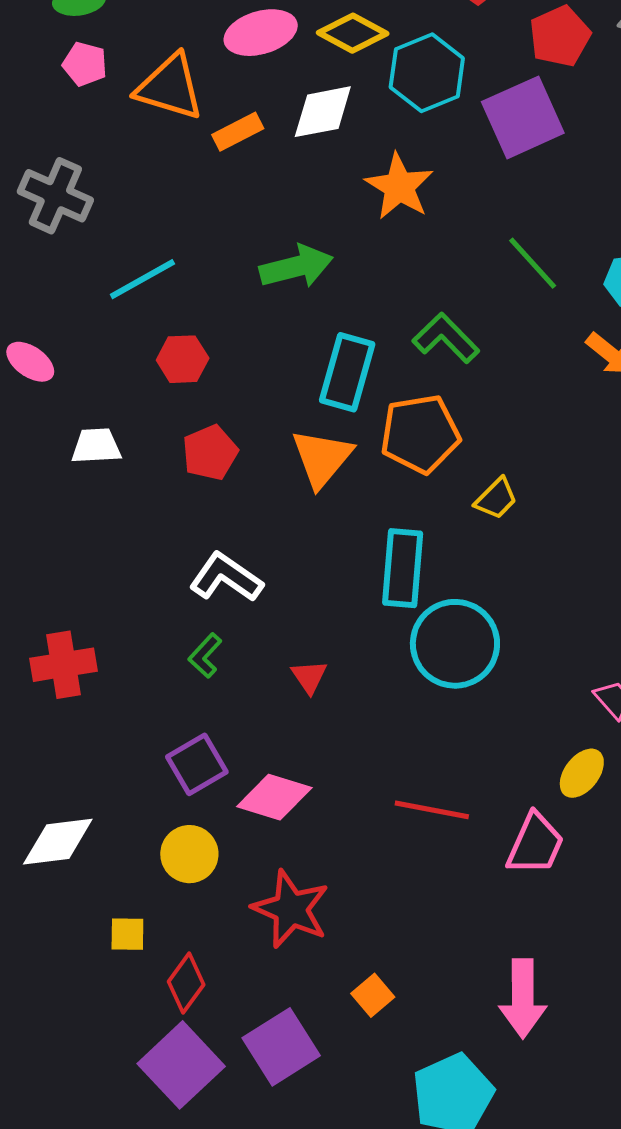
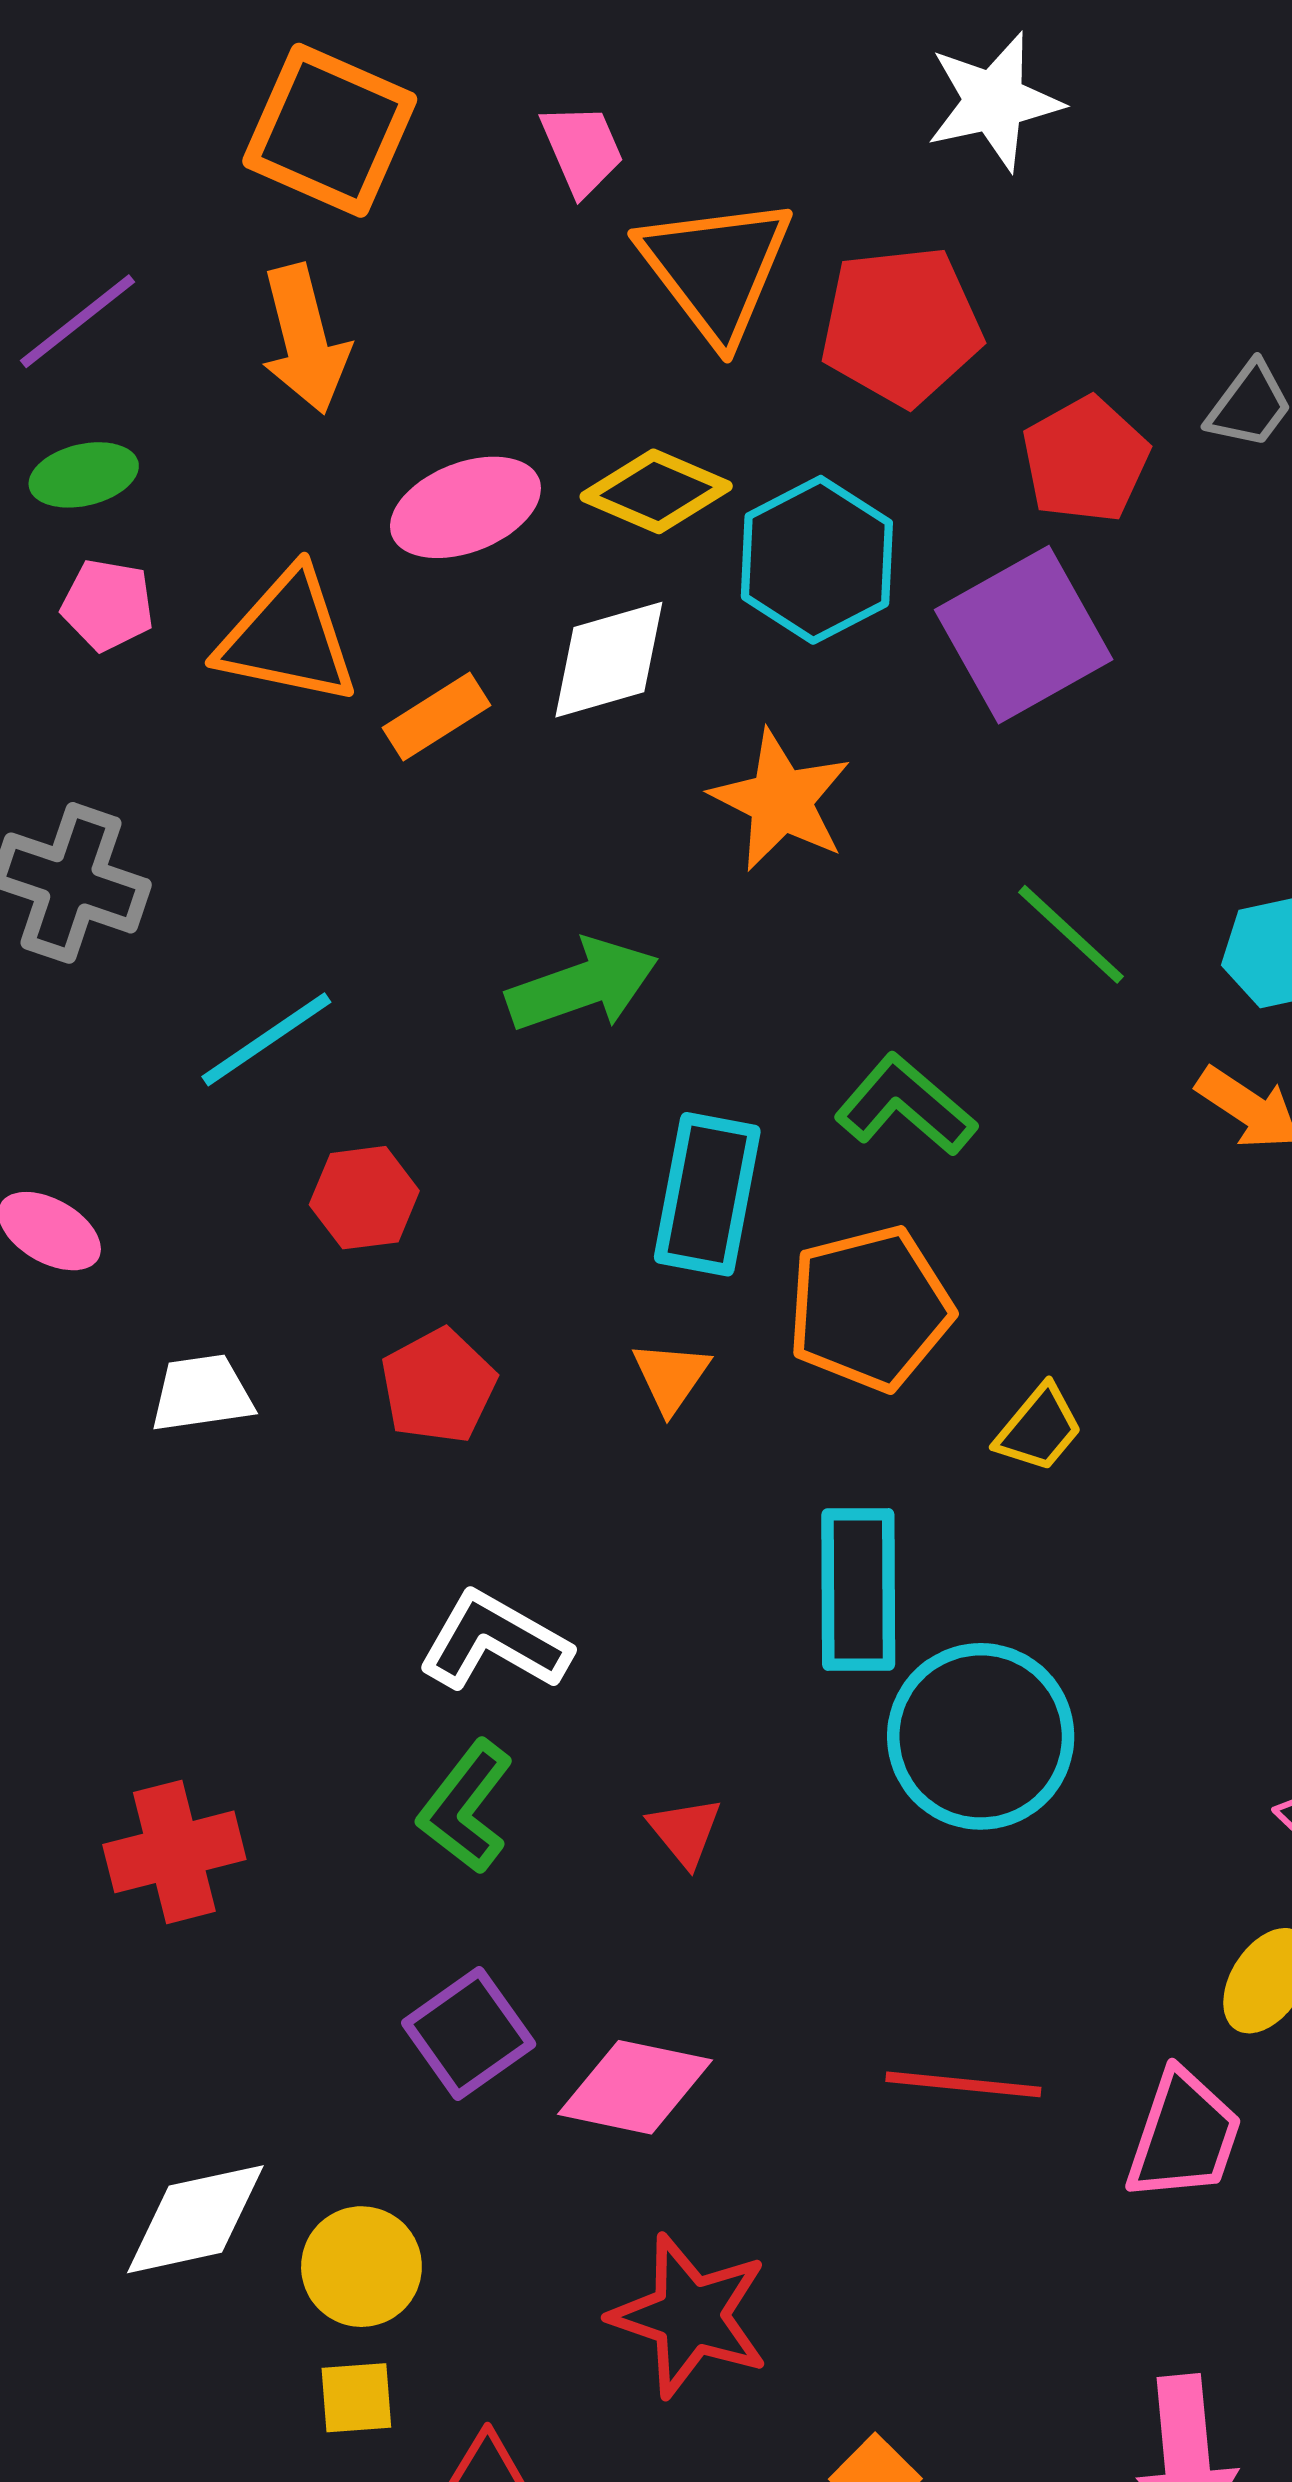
orange triangle: (322, 458) -> (671, 1377), size x0.6
green L-shape: (205, 656) -> (466, 1807), size x1.4
yellow circle: (189, 854) -> (361, 2267), moved

